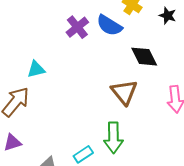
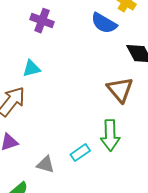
purple cross: (77, 27) -> (42, 21), moved, turned -30

